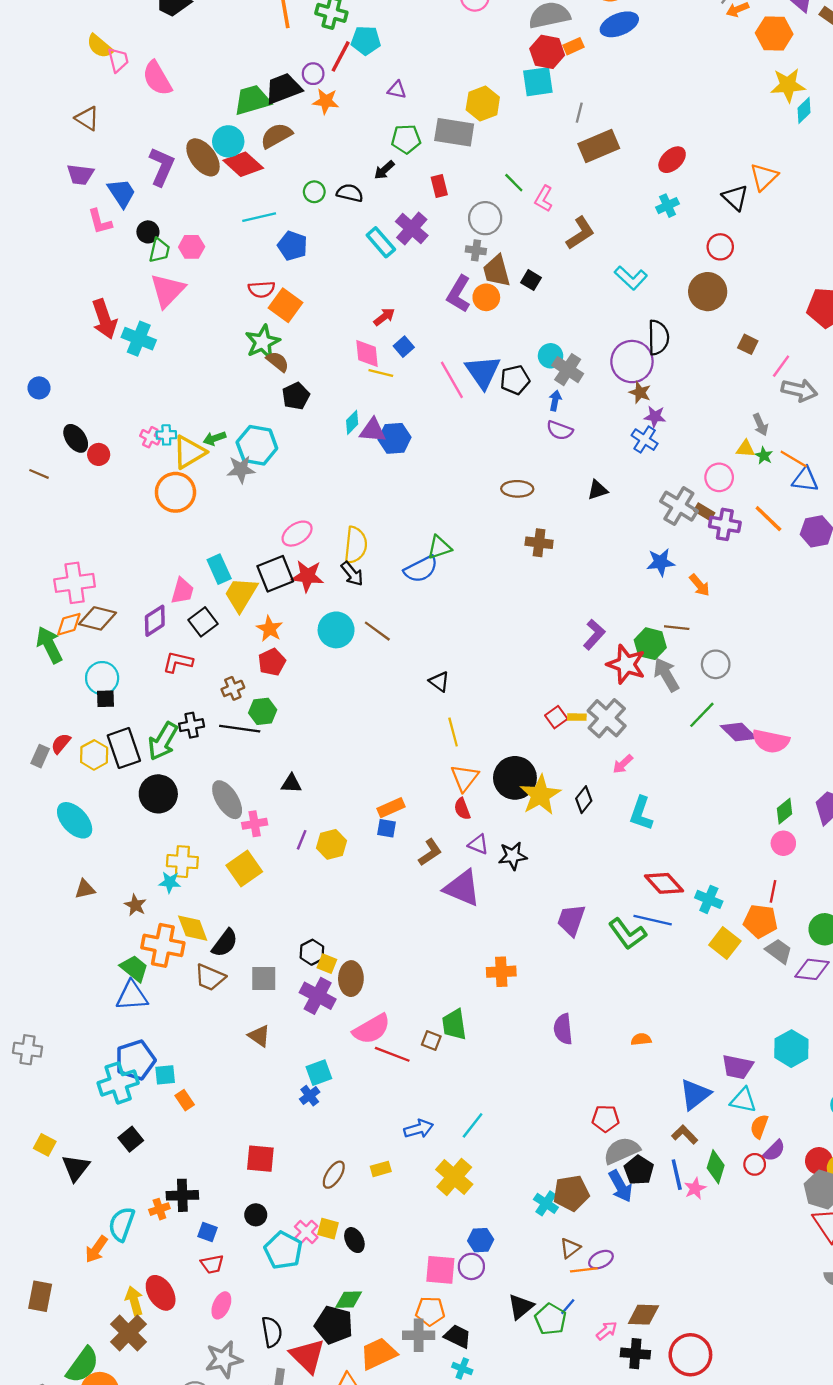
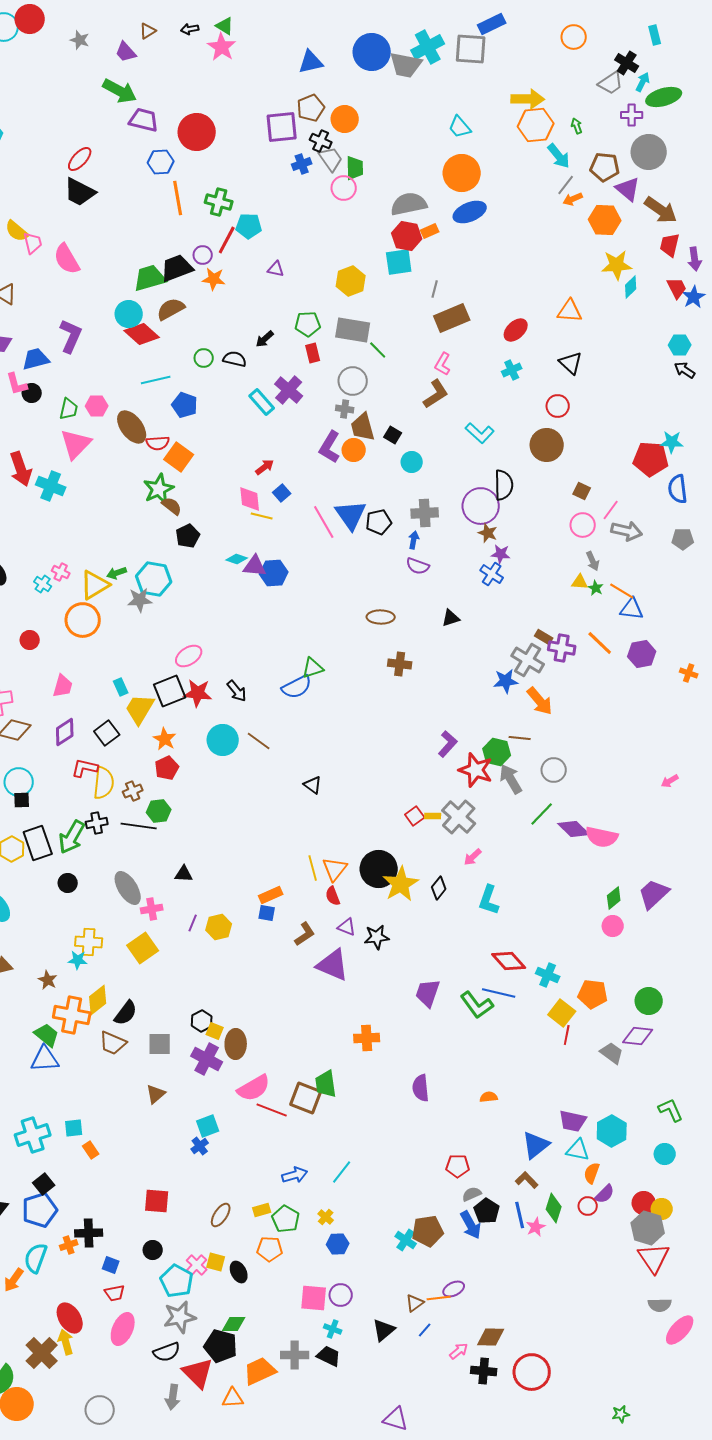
gray rectangle: (454, 132) -> (353, 330), moved
green pentagon: (406, 139) -> (308, 324), moved
brown ellipse: (203, 157) -> (132, 427), moved
orange triangle: (764, 177) -> (570, 311), moved, turned 48
blue trapezoid: (122, 193) -> (36, 359), turned -72
pink L-shape: (544, 199) -> (443, 364), moved
black circle: (148, 232) -> (32, 393), moved
cyan circle: (551, 356) -> (412, 462), moved
gray cross: (568, 370) -> (425, 513), turned -36
cyan diamond: (352, 422) -> (237, 559), turned 65
cyan cross: (166, 435) -> (43, 584), moved, turned 36
red circle: (99, 454) -> (30, 640), moved
pink circle: (719, 477) -> (583, 525), moved
gray cross: (679, 506) -> (528, 660), moved
yellow semicircle: (356, 545) -> (104, 783), moved
cyan rectangle: (219, 569) -> (121, 687), size x0.7
orange arrow: (700, 585) -> (540, 701), size x1.4
pink trapezoid: (182, 591) -> (63, 686), moved
yellow line: (453, 732) -> (313, 868), moved
black circle: (158, 794) -> (68, 883), size x0.6
red line: (773, 891) -> (567, 1035), moved
yellow diamond: (193, 928) -> (98, 1000), turned 72
gray trapezoid: (779, 951) -> (612, 1053), moved
brown triangle: (259, 1036) -> (156, 1094), turned 45
brown square: (431, 1041) -> (306, 1098), size x1.8
cyan hexagon: (791, 1049) -> (612, 1131), moved
blue pentagon: (135, 1060) -> (40, 1210), moved
gray semicircle: (622, 1151) -> (472, 1194), size x0.6
yellow cross: (454, 1177) -> (326, 1217), size x0.5
blue hexagon: (481, 1240) -> (338, 1244), moved
brown triangle: (570, 1248) -> (415, 1303), moved
yellow arrow: (134, 1301) -> (66, 1342), moved
pink ellipse: (221, 1305) -> (123, 1329), size x1.4
orange pentagon: (430, 1311) -> (270, 1249), moved
green pentagon: (551, 1319) -> (286, 1219), moved
black semicircle: (272, 1332) -> (167, 1352), turned 80
gray star: (224, 1359) -> (180, 1317), moved
cyan cross: (462, 1369) -> (333, 1329), moved

